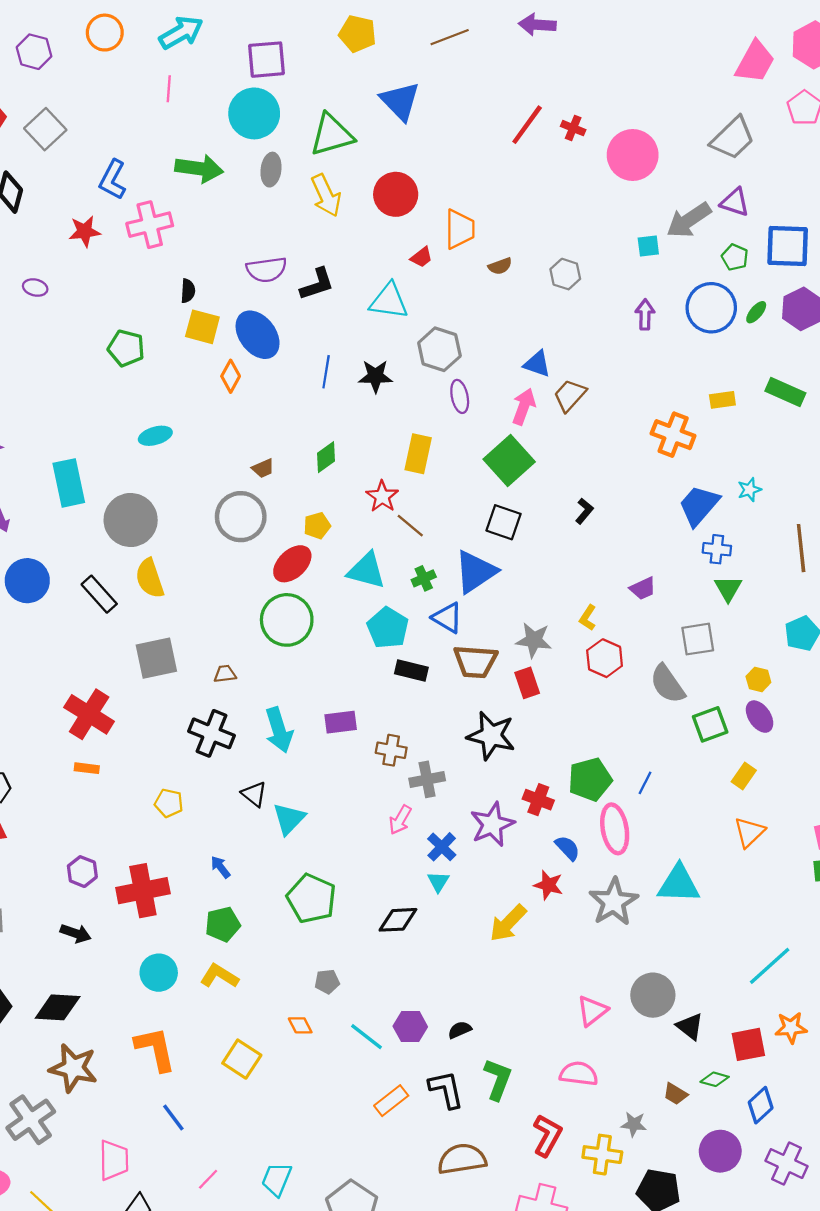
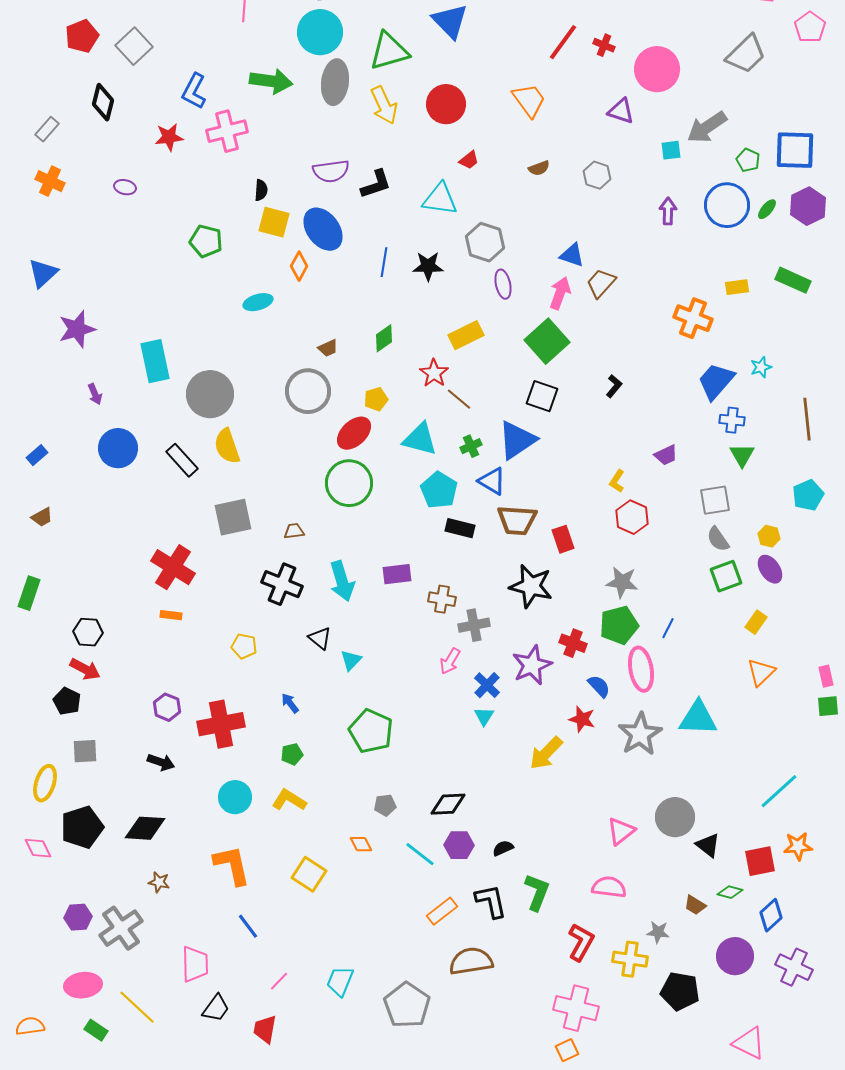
gray ellipse: (271, 170) -> (335, 82), size x1.5
purple triangle: (735, 202) -> (621, 111), moved
orange trapezoid: (460, 229) -> (529, 100), moved, turned -36
cyan ellipse: (155, 436) -> (258, 302), moved
yellow rectangle: (418, 454) -> (466, 335), turned 52
gray star: (534, 640) -> (622, 582), moved
gray semicircle: (667, 684) -> (718, 539), moved, size x0.7
cyan triangle: (289, 819) -> (351, 660), size x0.7
black diamond: (398, 920) -> (448, 804), moved
green pentagon: (223, 924) -> (292, 754), size x0.7
brown star: (73, 1068) -> (159, 882), size x0.5
brown semicircle: (462, 1159) -> (471, 961), moved

